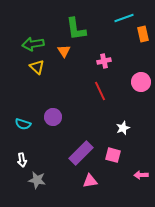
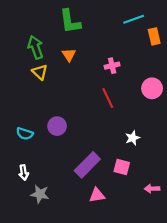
green L-shape: (76, 29) -> (70, 21), moved
green arrow: (33, 44) -> (35, 47), turned 80

